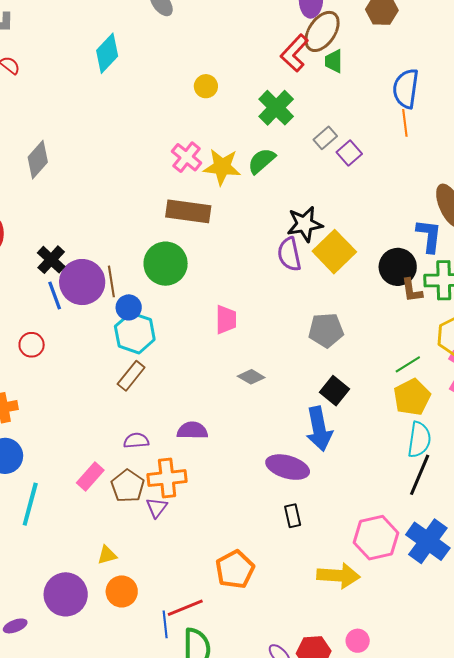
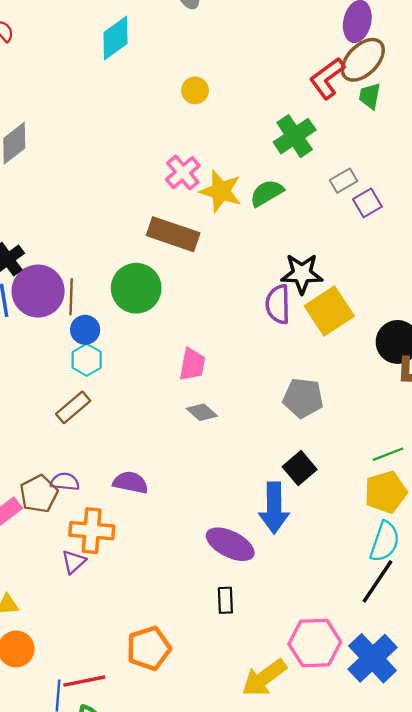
yellow circle: (206, 86) -> (195, 90), moved
cyan hexagon: (135, 333) -> (87, 360), size x0.7
gray diamond: (251, 377) -> (202, 412), moved
brown pentagon: (128, 486) -> (39, 494), moved
yellow arrow: (338, 576) -> (264, 678), turned 129

